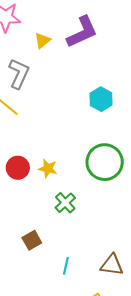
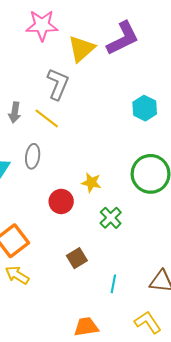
yellow triangle: (42, 41) -> (81, 49), size x1.6
red circle: (18, 168) -> (61, 201), moved

